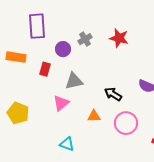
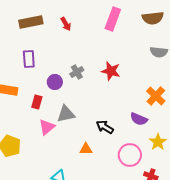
purple rectangle: (37, 26) -> (29, 59), size x0.7
pink triangle: (61, 103) -> (47, 127), moved
pink circle: (126, 123) -> (130, 155), moved

